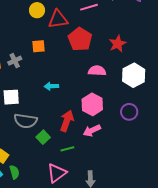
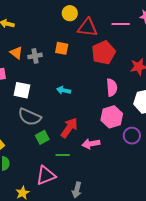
pink semicircle: (97, 71) -> (112, 87), turned 66
pink hexagon: (92, 104) -> (112, 117), moved

